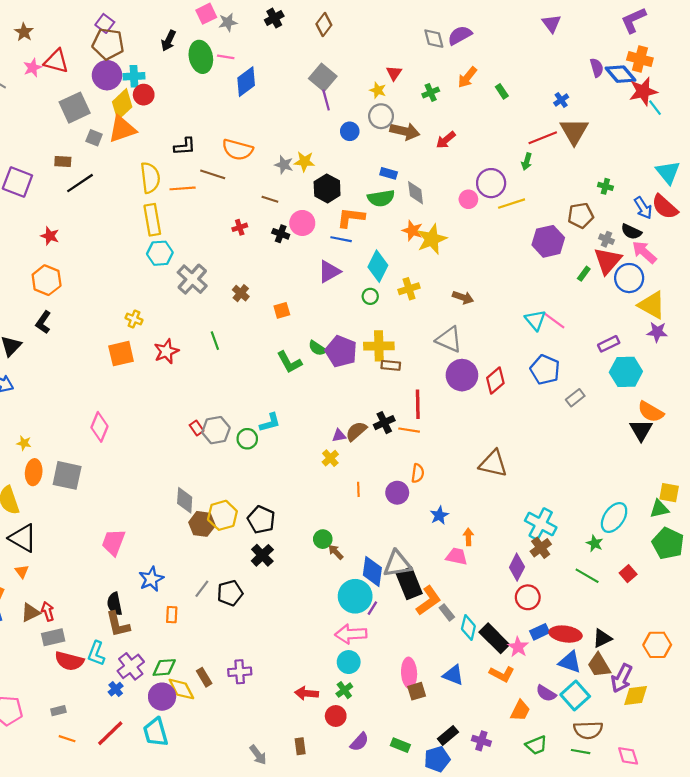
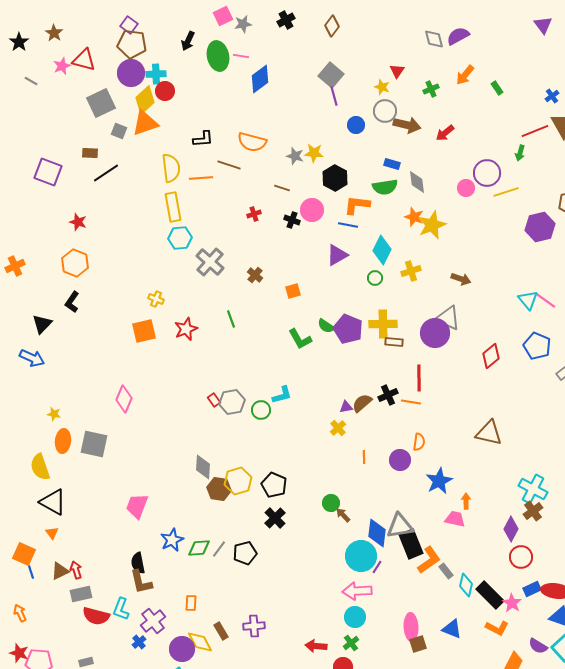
purple circle: (462, 375) -> (435, 333), moved
blue star: (439, 515) -> (439, 481), size x1.5
orange rectangle: (172, 615) -> (191, 603), moved
green diamond: (164, 667) -> (199, 548), moved

